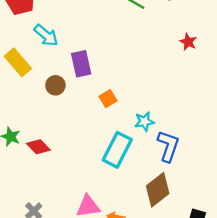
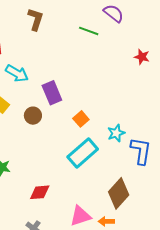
red diamond: (38, 147) -> (40, 192), moved, turned -40
cyan rectangle: (117, 150) -> (83, 153), moved, turned 32
brown diamond: (158, 190) -> (119, 193), moved

